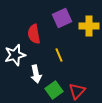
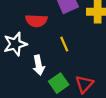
red semicircle: (34, 34) -> (36, 21), turned -78

